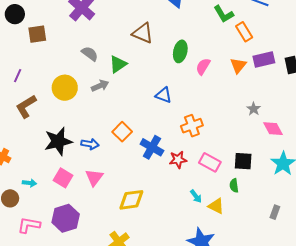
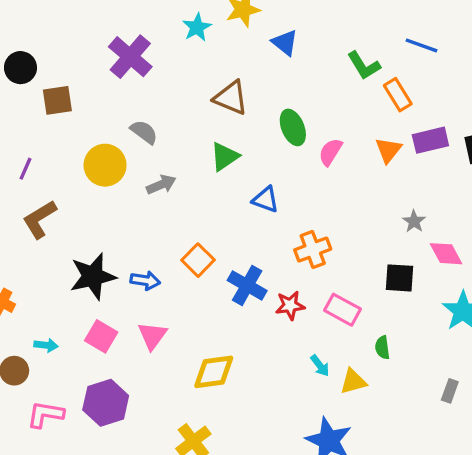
green ellipse: (180, 51) -> (293, 127), turned -35
green triangle: (118, 64) -> (224, 157), moved
yellow circle: (65, 88) -> (105, 165), moved
black square: (243, 161) -> (400, 278), moved
yellow triangle: (216, 206) -> (353, 381), turned -42

